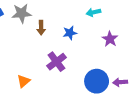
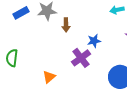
blue star: (70, 33) -> (94, 41), moved

